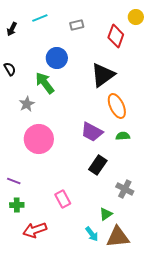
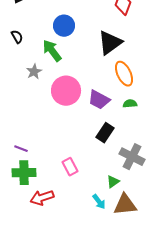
pink circle: (39, 139) -> (66, 91), moved
gray cross: (125, 189) -> (132, 157), size x1.4
green cross: (17, 205) -> (24, 173), size x1.6

